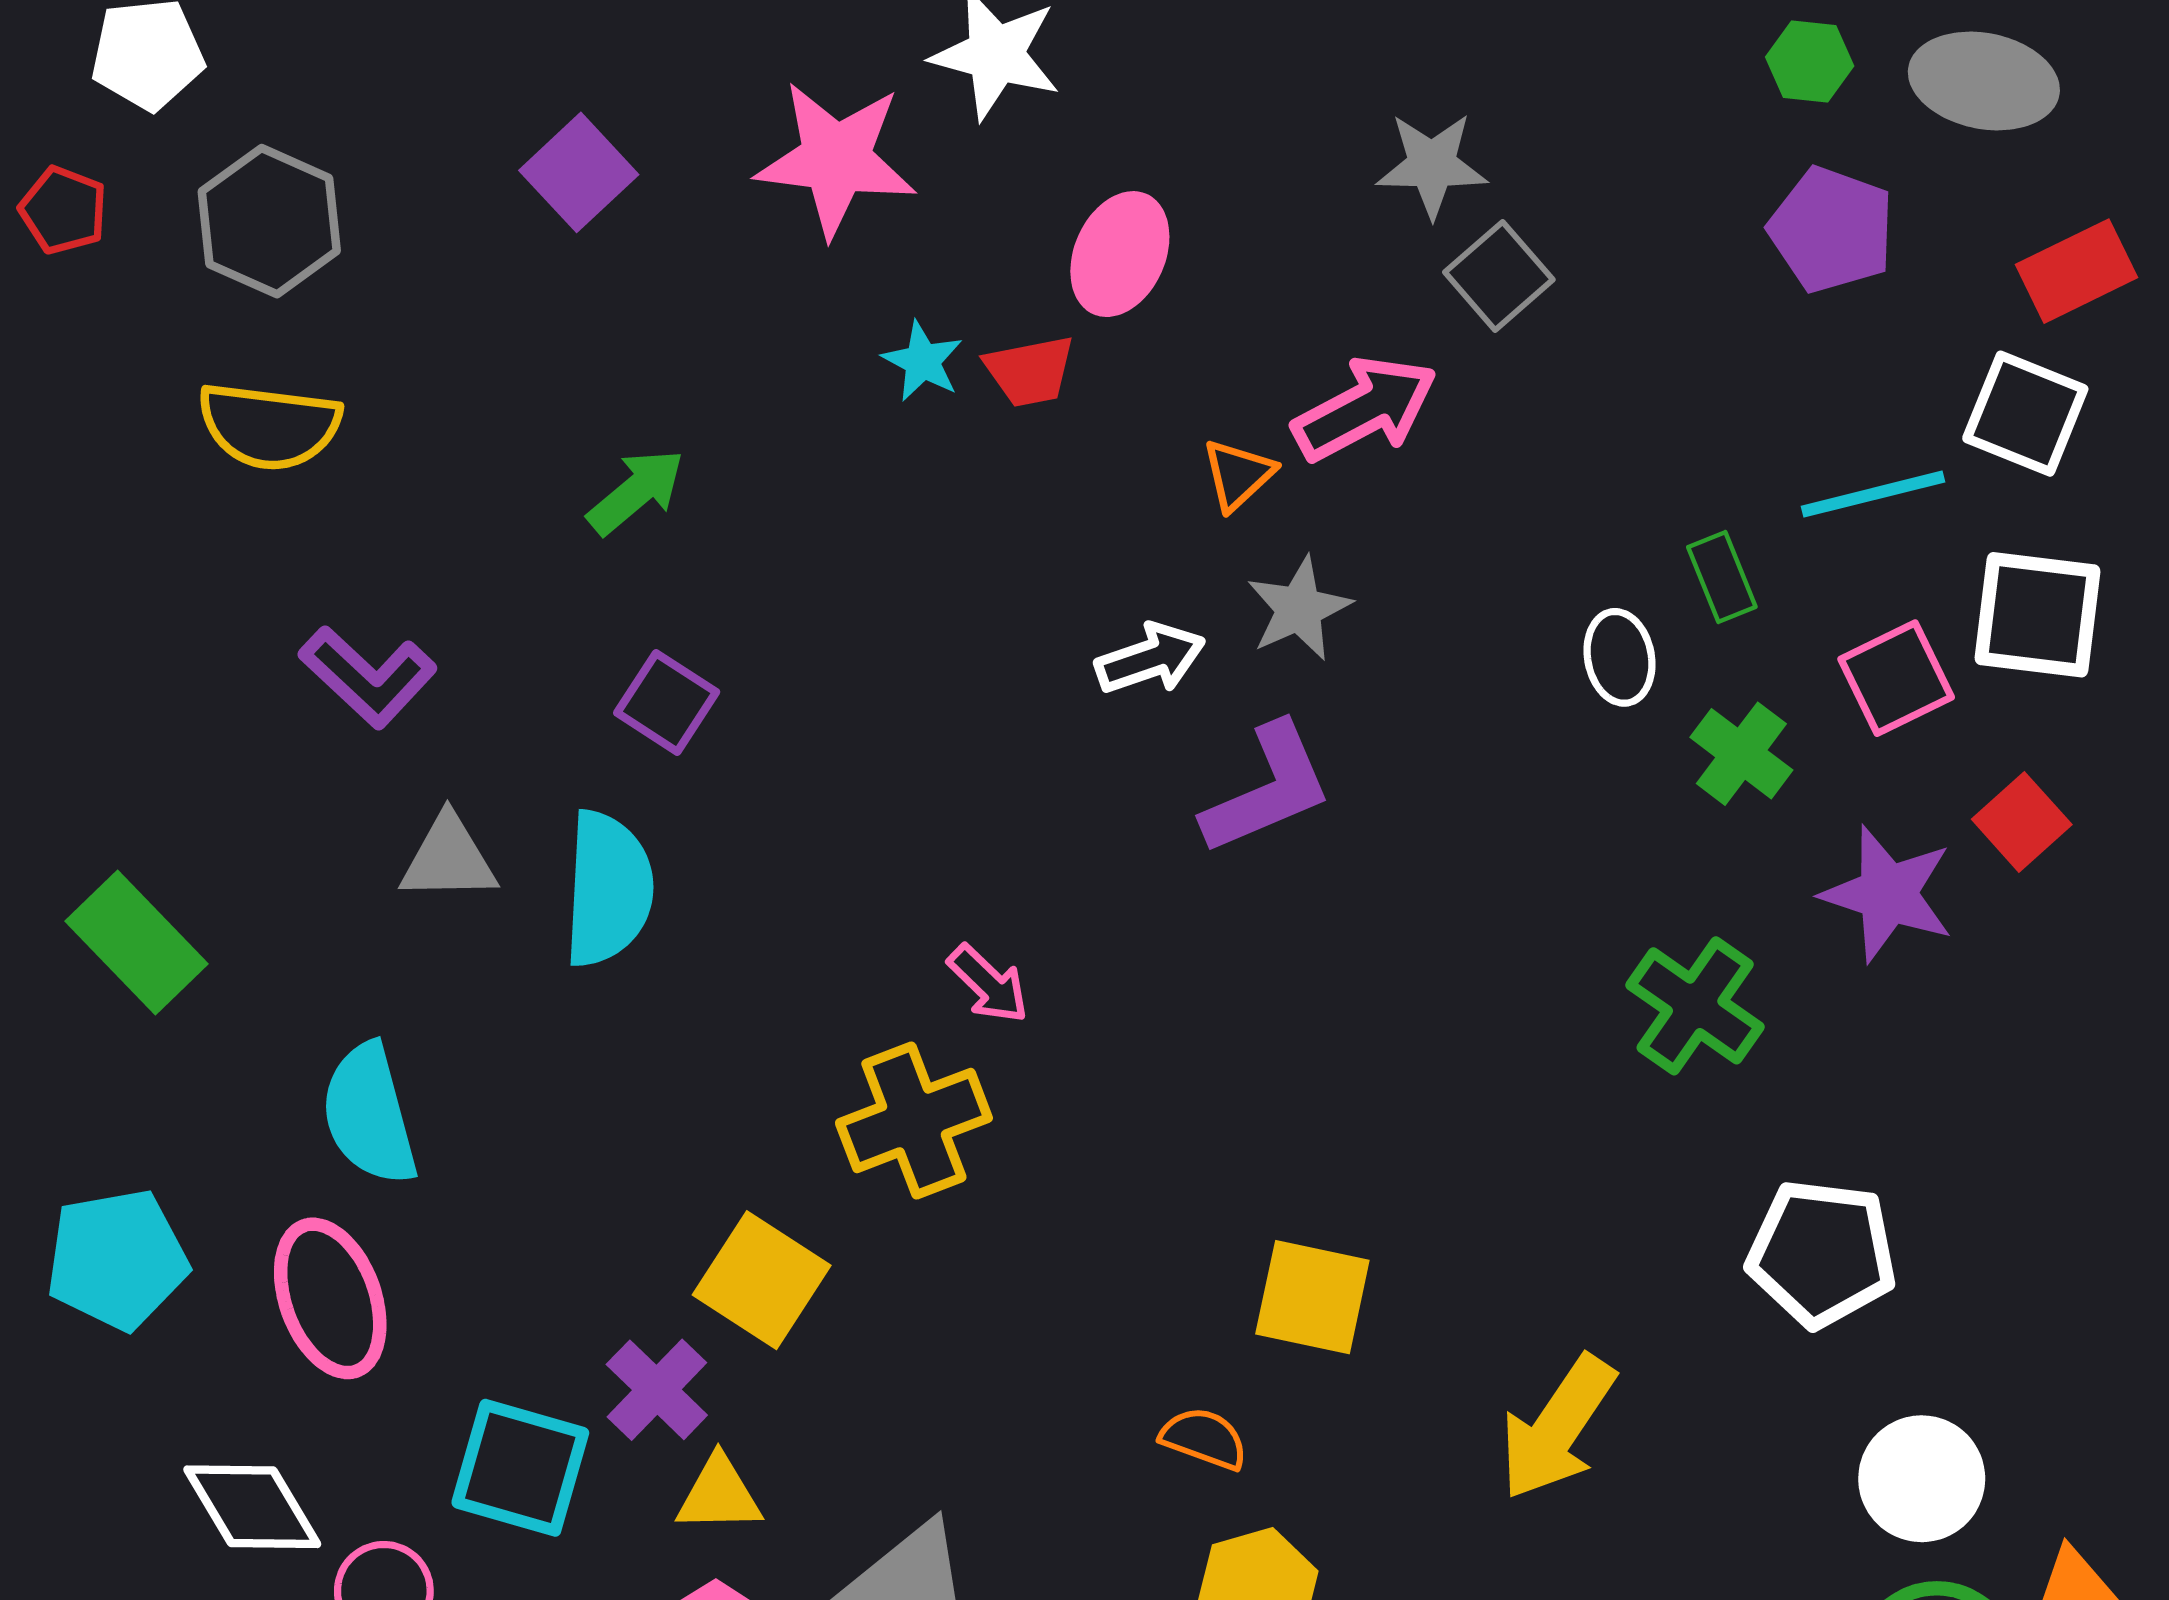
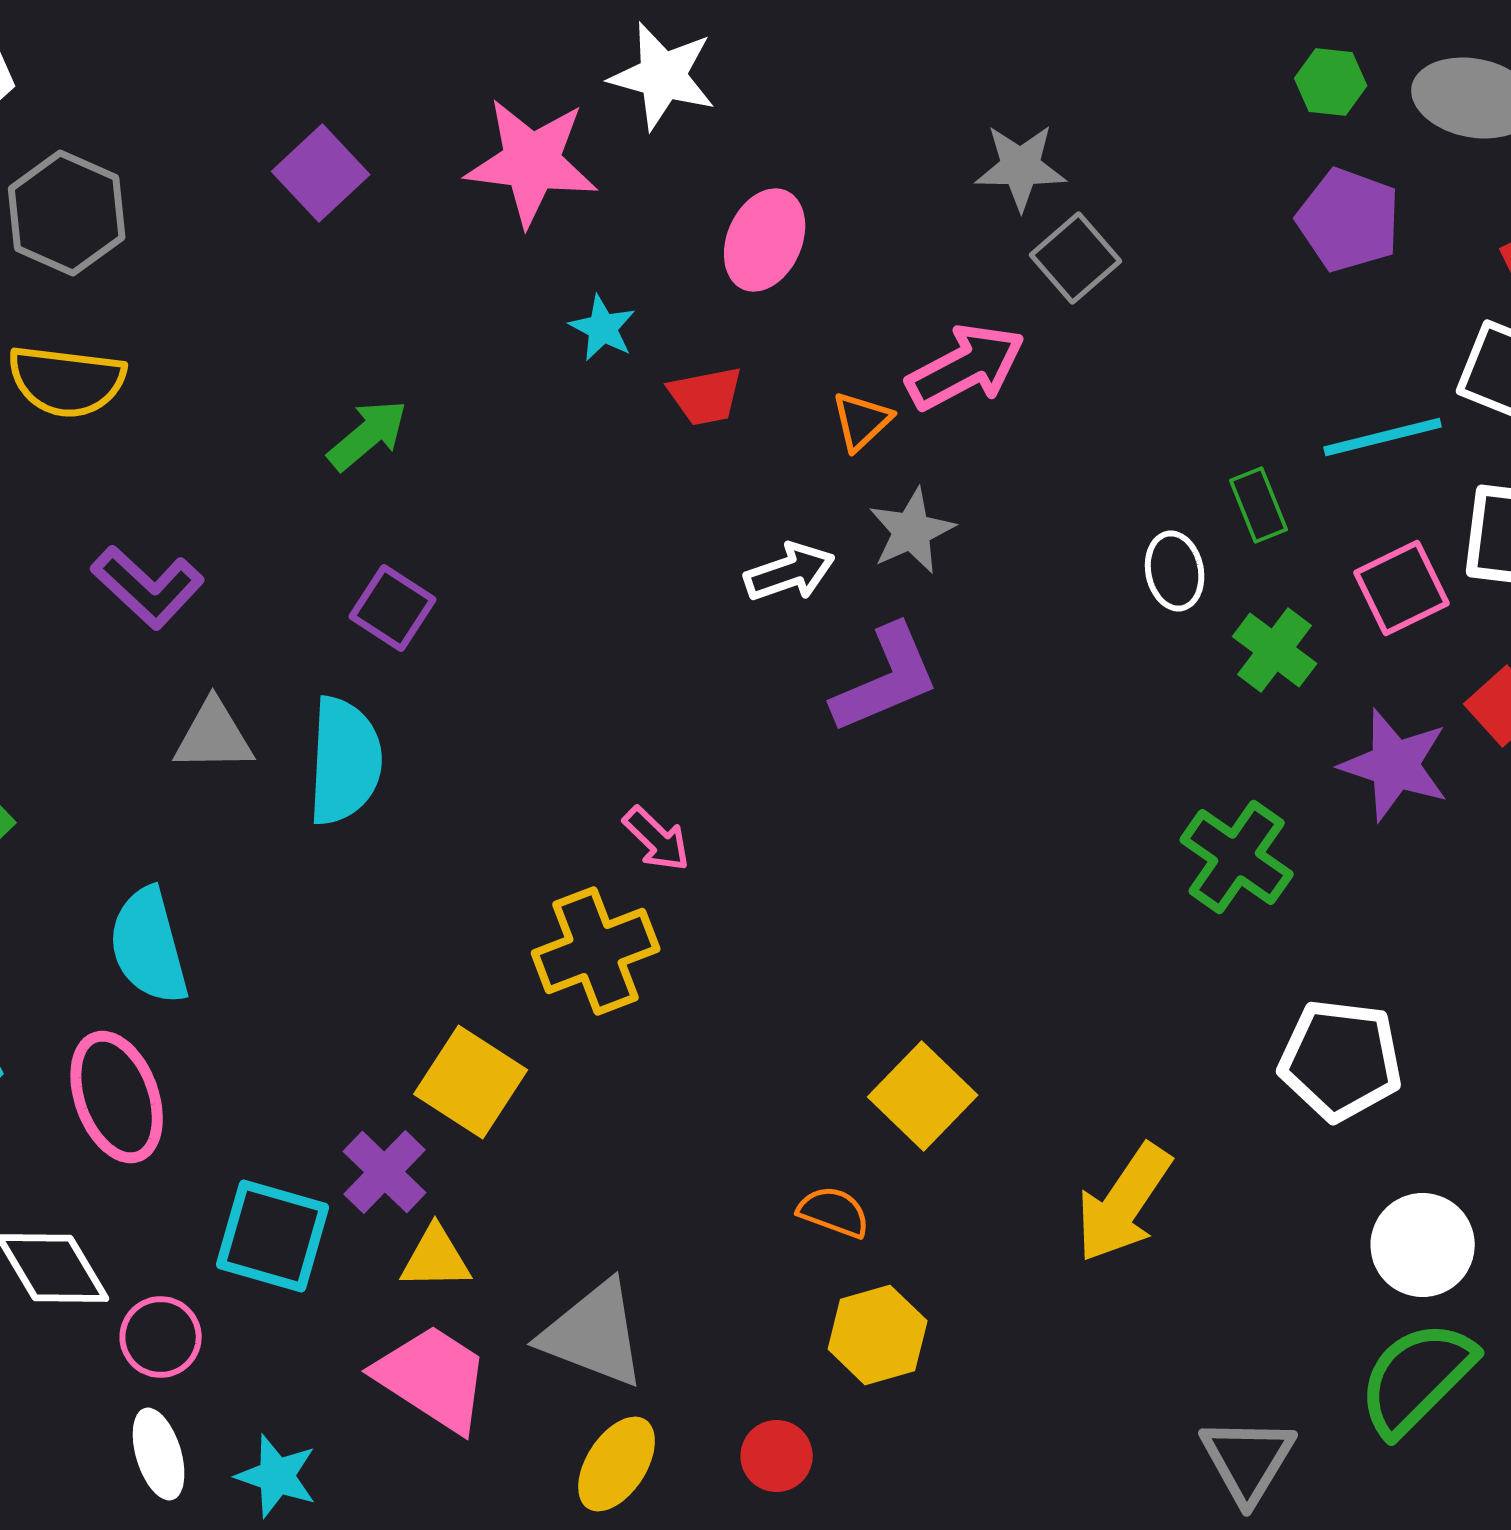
red trapezoid: (1030, 371) -> (706, 396), moved
yellow square: (1312, 1297) -> (923, 1096), turned 32

